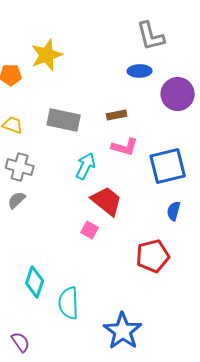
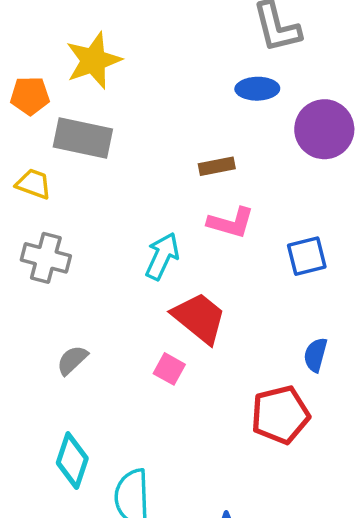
gray rectangle: (64, 120) -> (83, 138), moved
blue square: (168, 166) -> (307, 256), size x0.6
gray semicircle: (17, 200) -> (72, 360), moved
blue semicircle: (174, 211) -> (315, 355), moved

